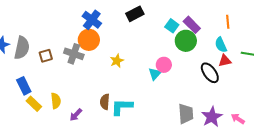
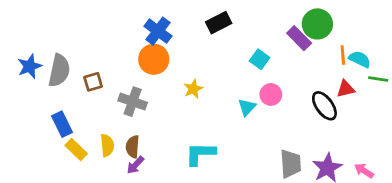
orange line: (228, 22) -> (343, 55), moved
cyan square: (172, 26) -> (260, 59), moved
green circle: (186, 41) -> (317, 24), moved
cyan semicircle: (221, 45) -> (360, 59), moved, turned 140
gray cross: (74, 54) -> (133, 102), moved
pink circle: (164, 65) -> (271, 95), moved
brown semicircle: (105, 102) -> (133, 147), moved

